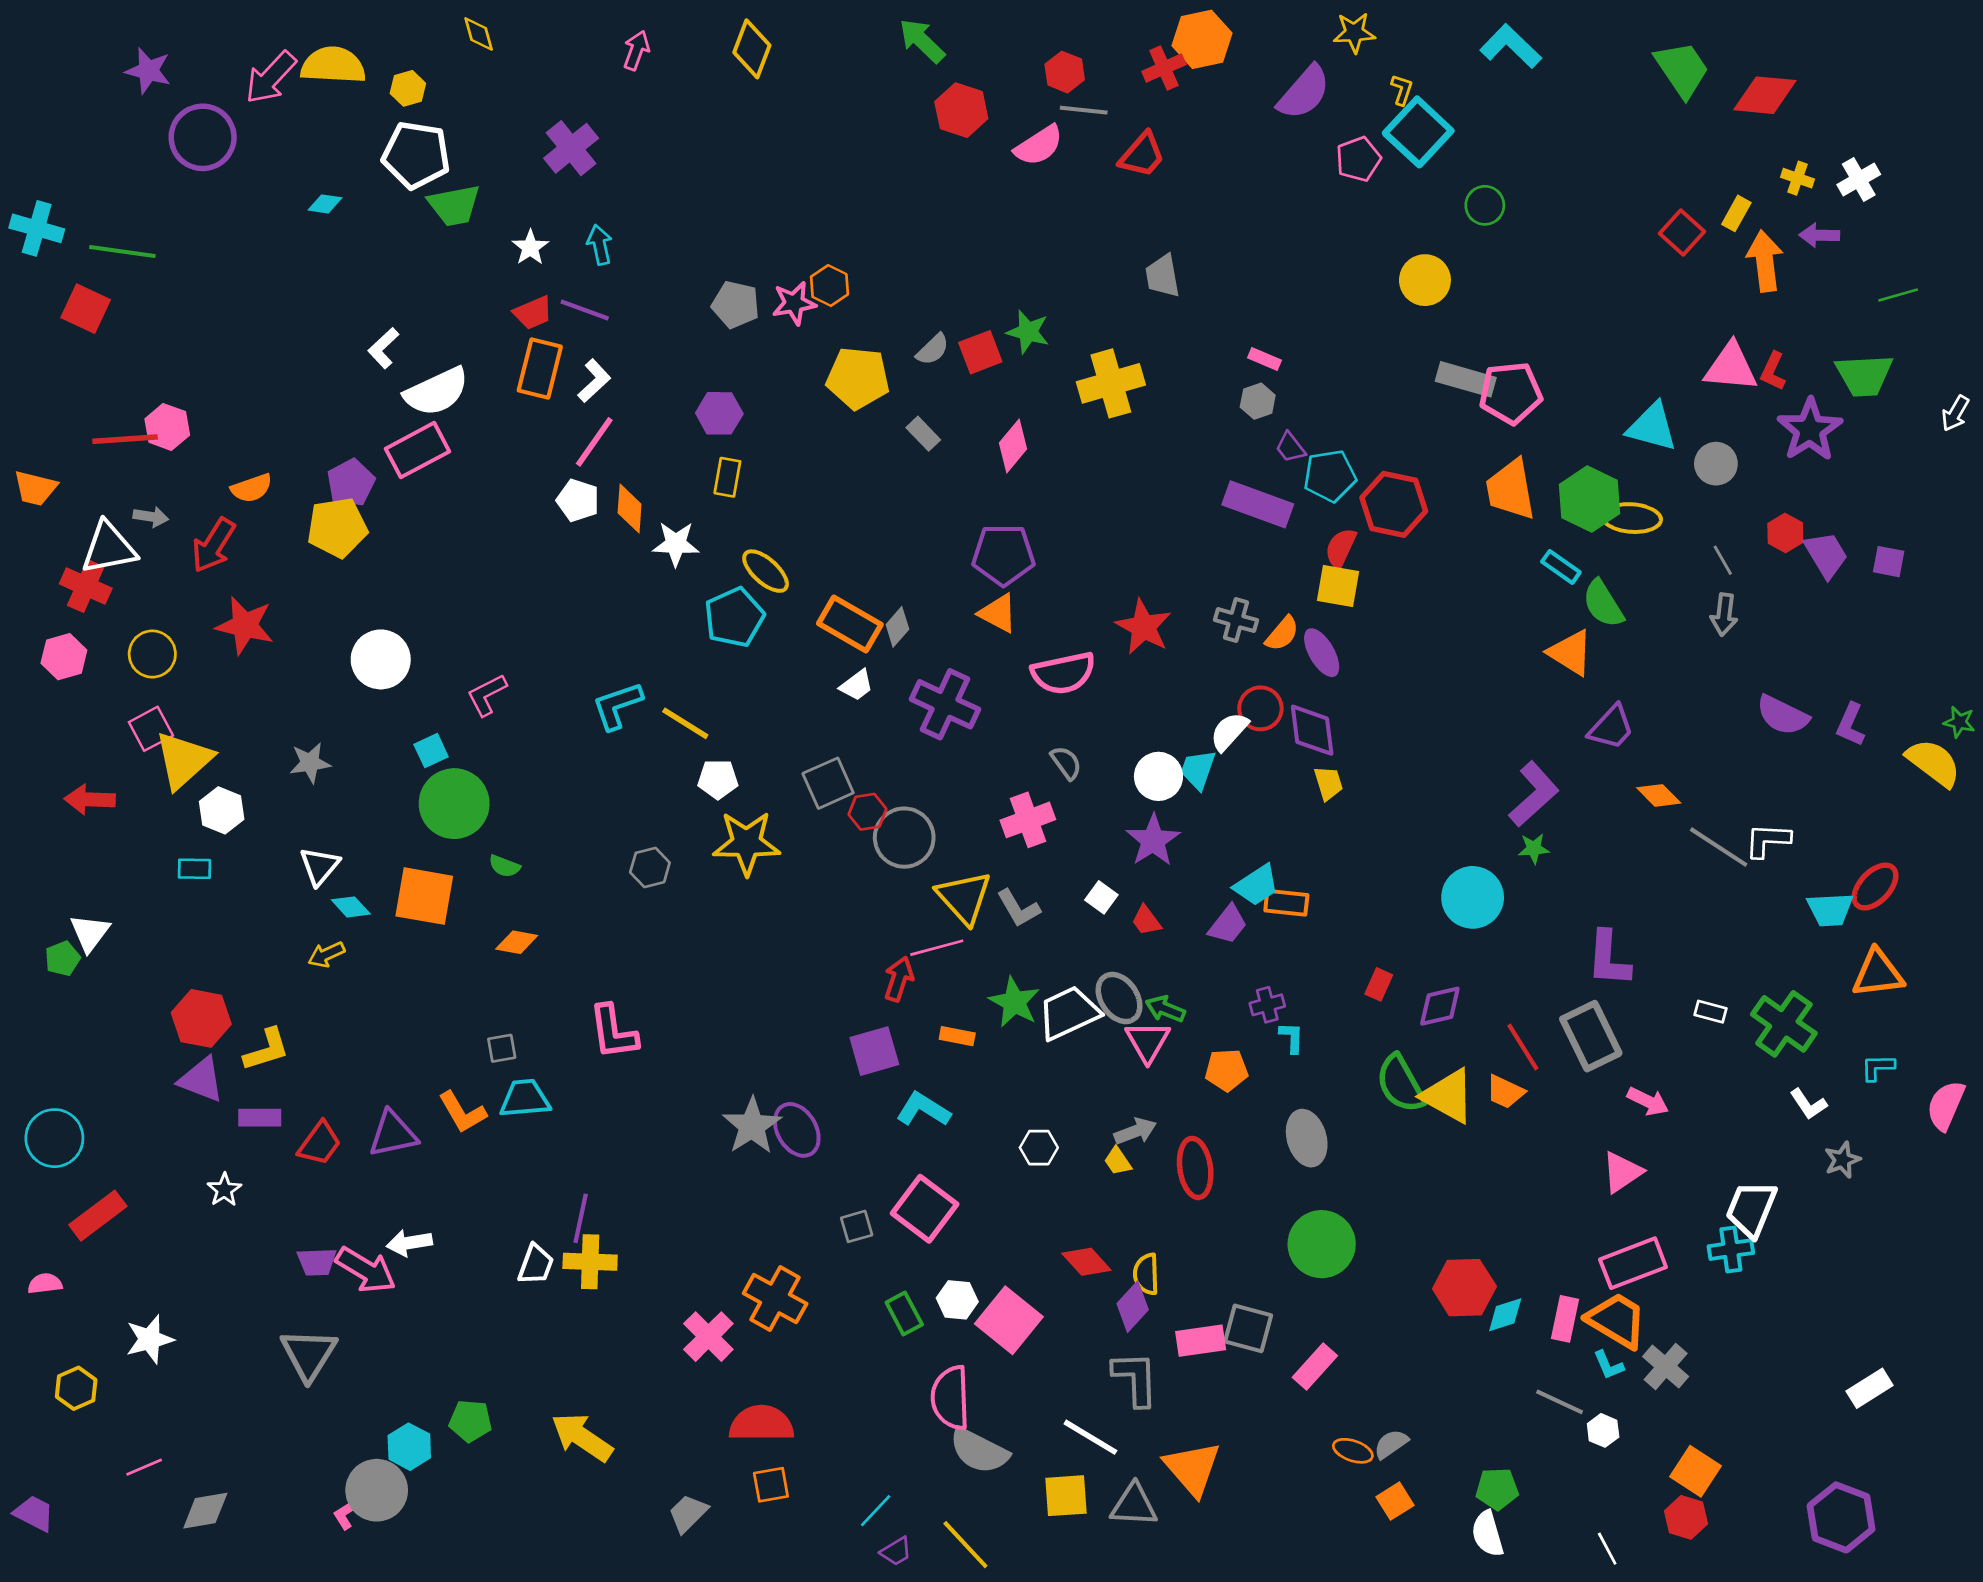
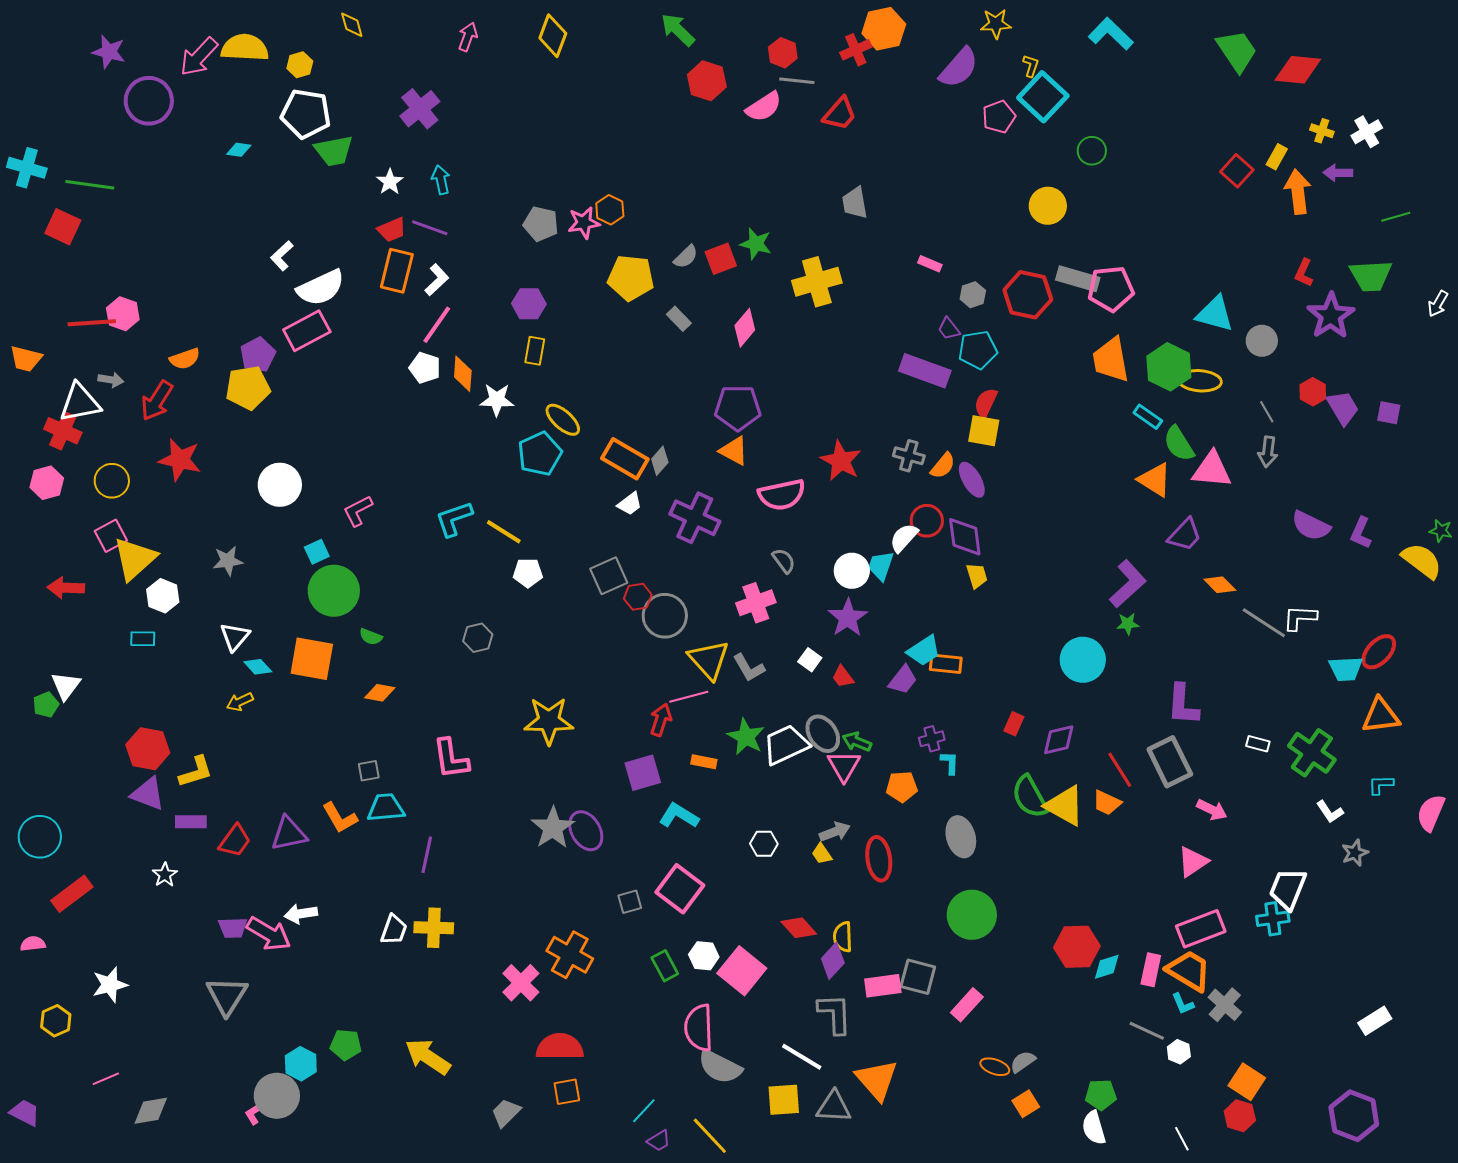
pink triangle: (1731, 367) -> (1212, 470), moved
gray hexagon: (1258, 401) -> (973, 295), moved
red hexagon: (1394, 504) -> (1028, 295), moved
yellow star: (746, 843) -> (549, 721), moved
purple line: (581, 1218) -> (427, 855), moved

